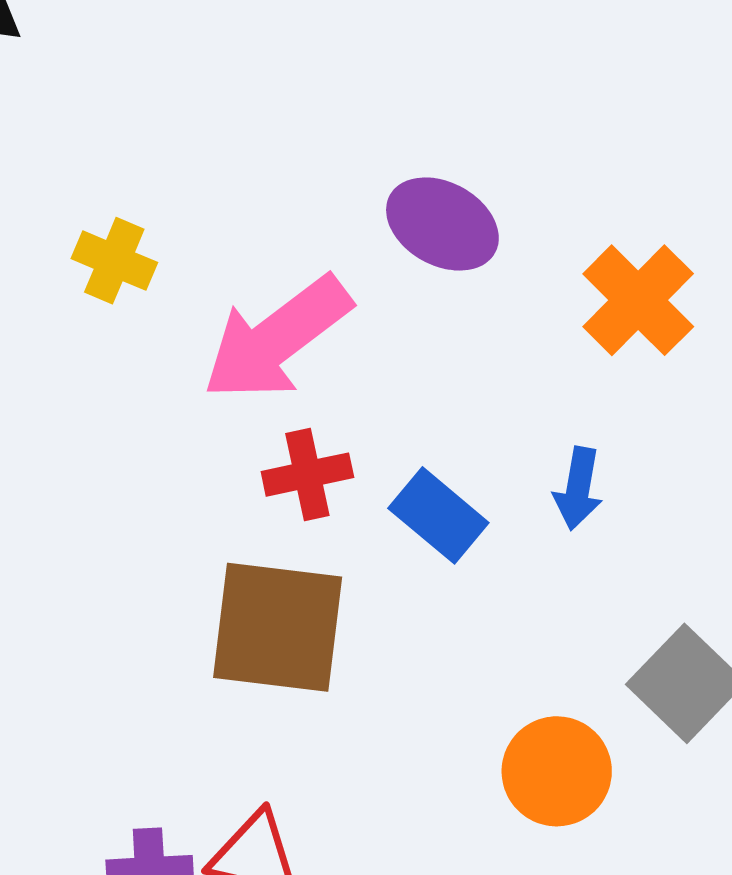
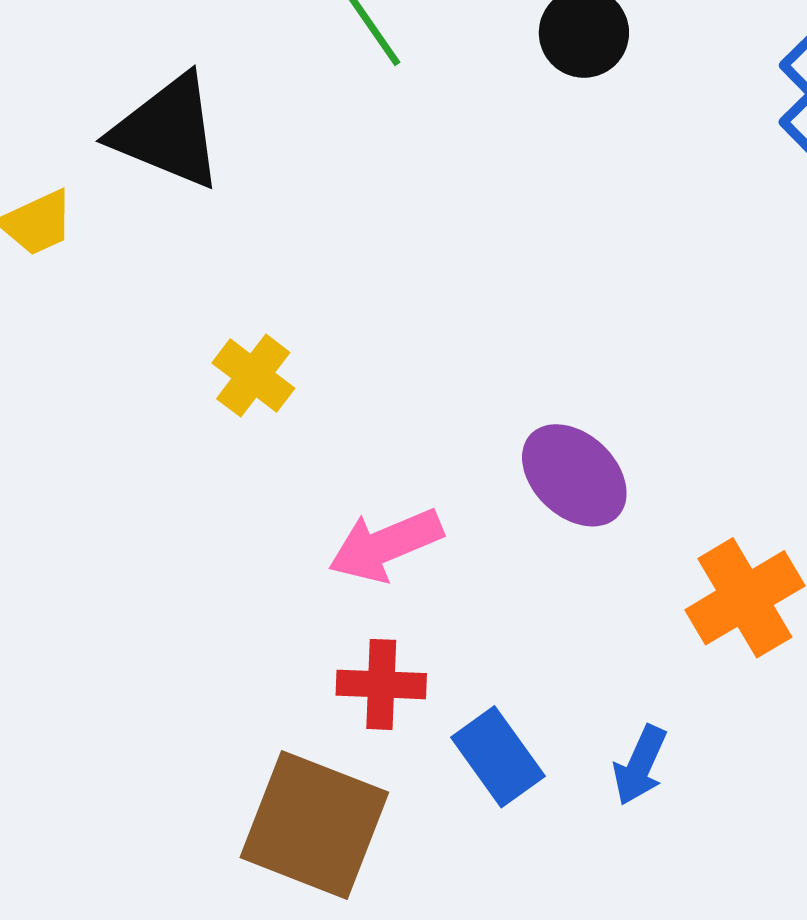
yellow cross: (114, 261) -> (253, 376), moved
pink arrow: (277, 338) -> (386, 545), size x0.7

